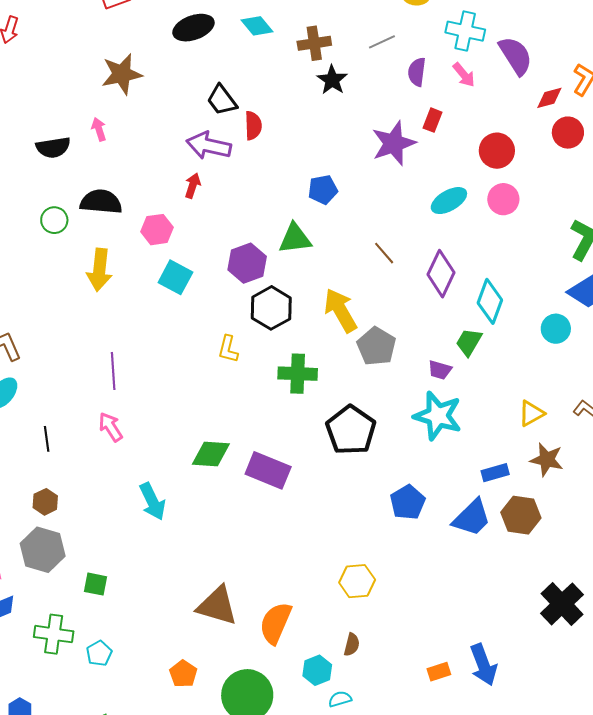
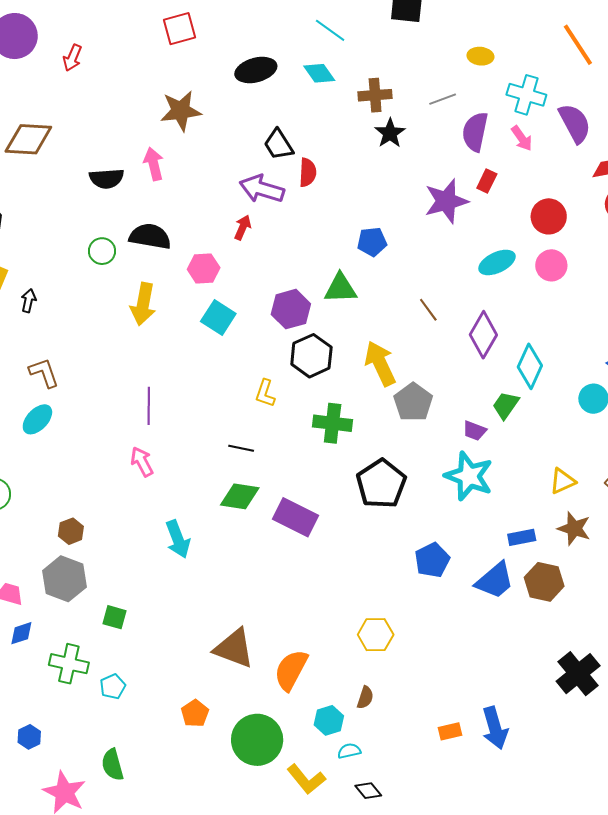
purple semicircle: (417, 72) -> (475, 132), size x1.4
pink arrow: (99, 129) -> (154, 164), size x1.4
black line: (47, 439) -> (241, 448), moved, turned -75

